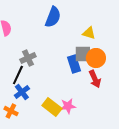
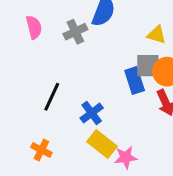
gray cross: (28, 58) -> (75, 32), moved
blue cross: (22, 92) -> (92, 113), moved
pink star: (68, 106) -> (126, 157), moved

